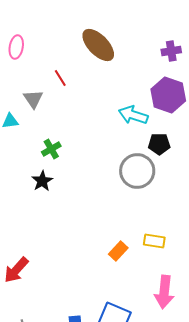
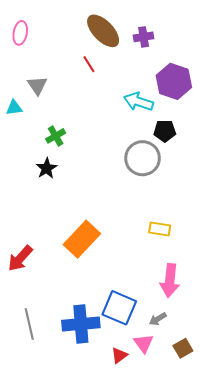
purple cross: (171, 51) -> (144, 37), moved
red line: (60, 78) -> (89, 64), moved
orange rectangle: (118, 251) -> (82, 239), moved, size x1.8

